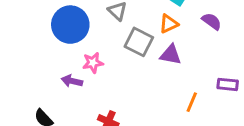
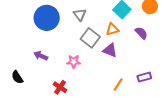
pink star: (93, 63) -> (74, 61), moved
purple rectangle: (228, 84) -> (144, 77), turned -32

